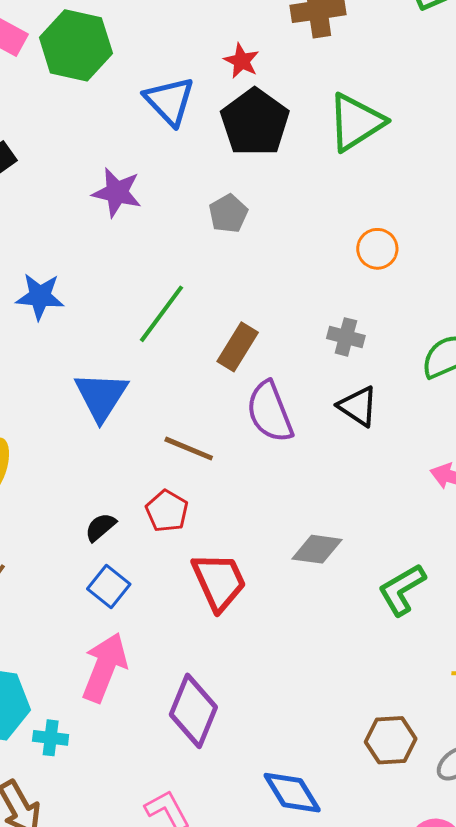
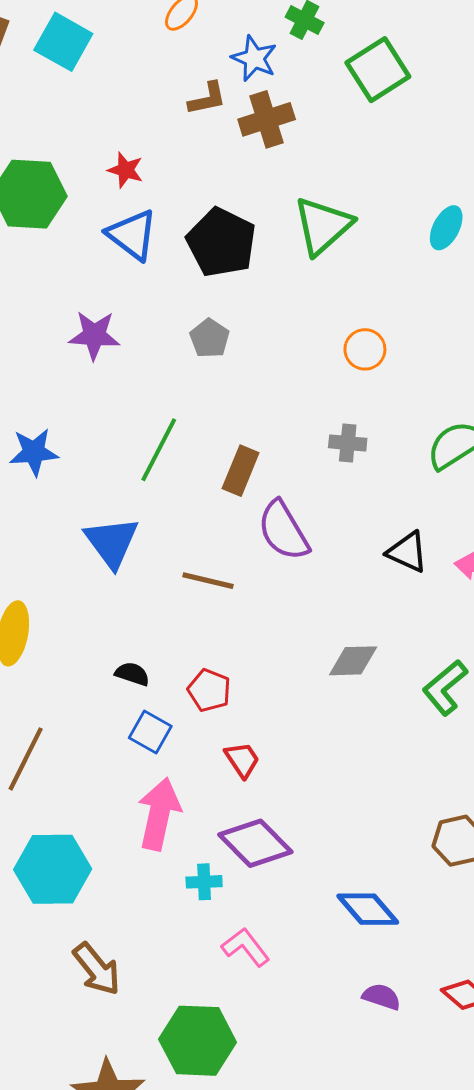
red star: (242, 61) -> (126, 170), moved
black triangle: (358, 406) -> (407, 552), moved
red pentagon: (167, 511) -> (209, 690), moved
black semicircle: (100, 527) -> (132, 674), turned 68
red trapezoid: (219, 581) -> (242, 760), moved, size x0.6
purple diamond: (193, 711) -> (255, 843), turned -58
cyan cross: (51, 738) -> (204, 882), moved

